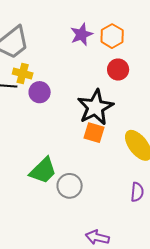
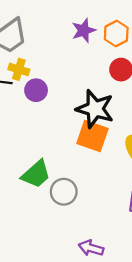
black star: (95, 107) -> (95, 109), turned -30
orange square: (94, 133) -> (92, 136), size x1.4

